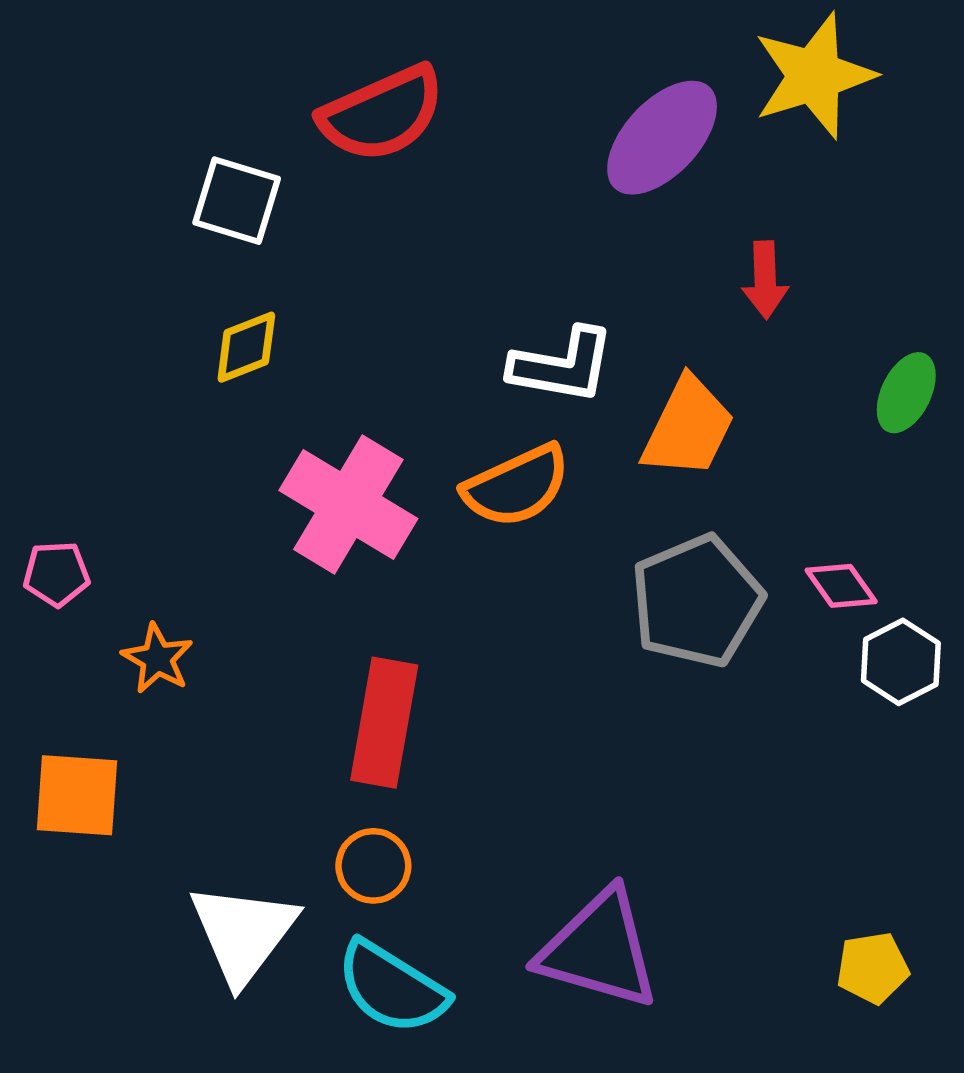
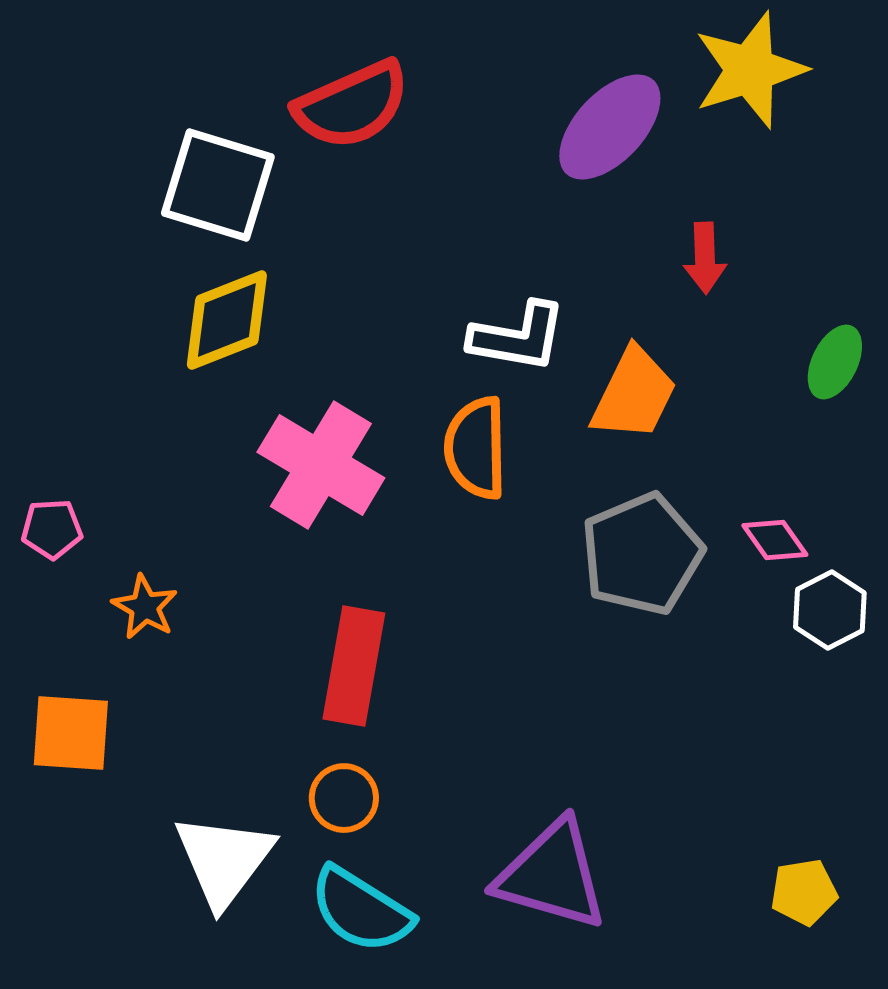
white square: (237, 201) -> (218, 185), size x1.4
yellow diamond: (246, 347) -> (227, 320), size x1.5
orange semicircle: (517, 486) -> (476, 448), turned 114

